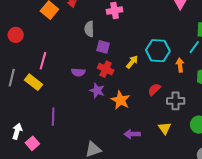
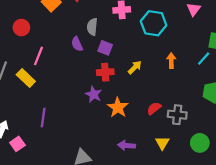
red circle: (16, 35) -> (21, 28), moved
cyan hexagon: (158, 51) -> (154, 23), moved
orange arrow: (180, 65) -> (171, 61), moved
red cross: (106, 69) -> (105, 72), turned -35
purple semicircle: (78, 72) -> (77, 44), moved, turned 56
red semicircle: (154, 89) -> (154, 108), moved

